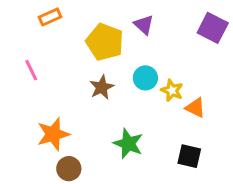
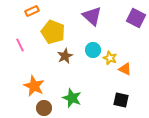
purple triangle: (144, 25) -> (92, 16), size x1.5
yellow pentagon: (105, 42) -> (53, 32), moved
orange star: (53, 134) -> (34, 86), turned -30
green star: (128, 144) -> (72, 98), moved

